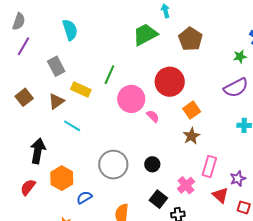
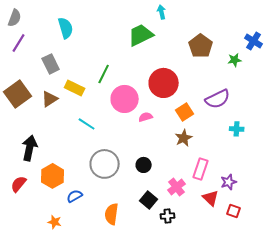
brown pentagon: (190, 39) -> (201, 46), moved
purple semicircle: (236, 88) -> (218, 99), moved
brown square: (24, 97) -> (18, 94), size x1.5
pink semicircle: (153, 116) -> (146, 117), turned -64
cyan line: (72, 126) -> (87, 124), moved

